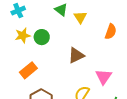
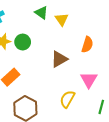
orange semicircle: (111, 32) -> (87, 45), moved

